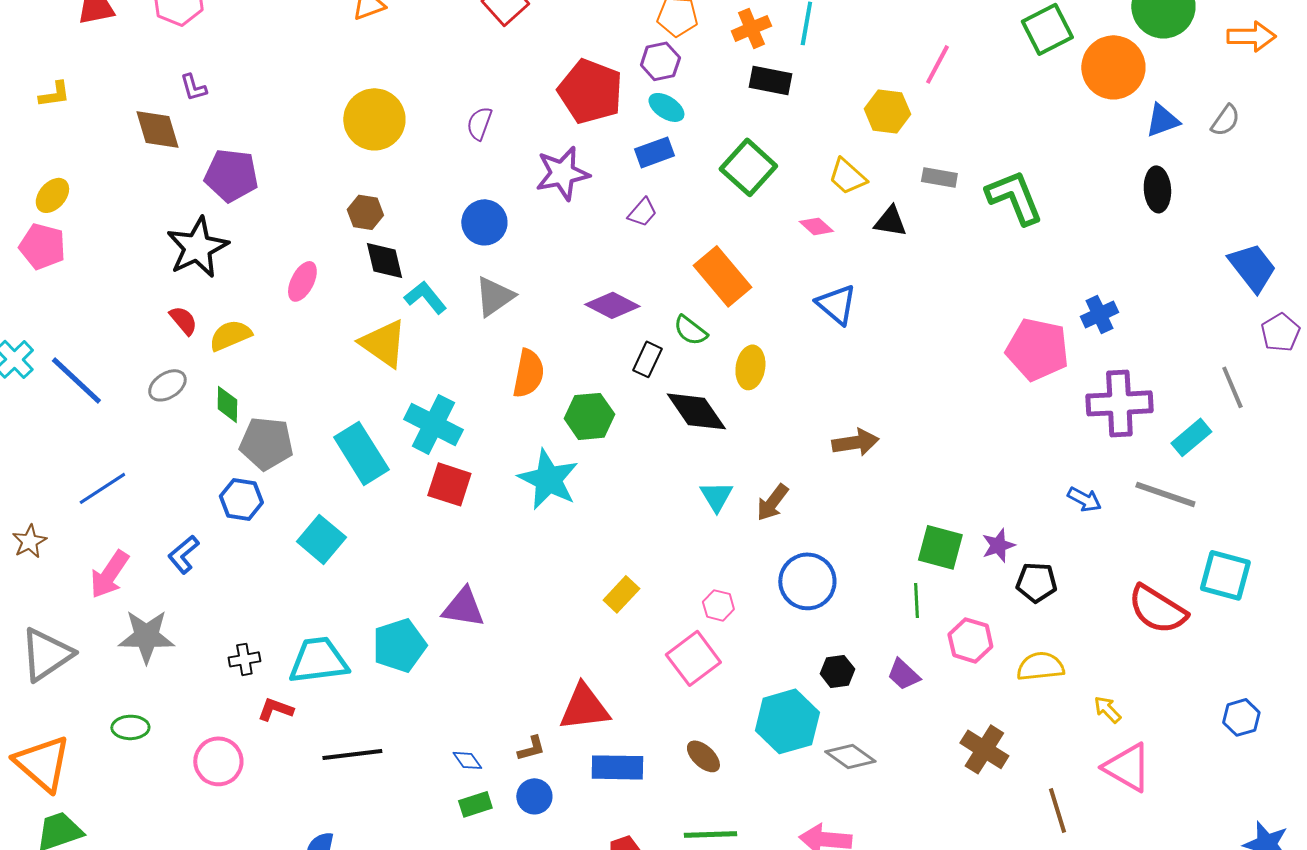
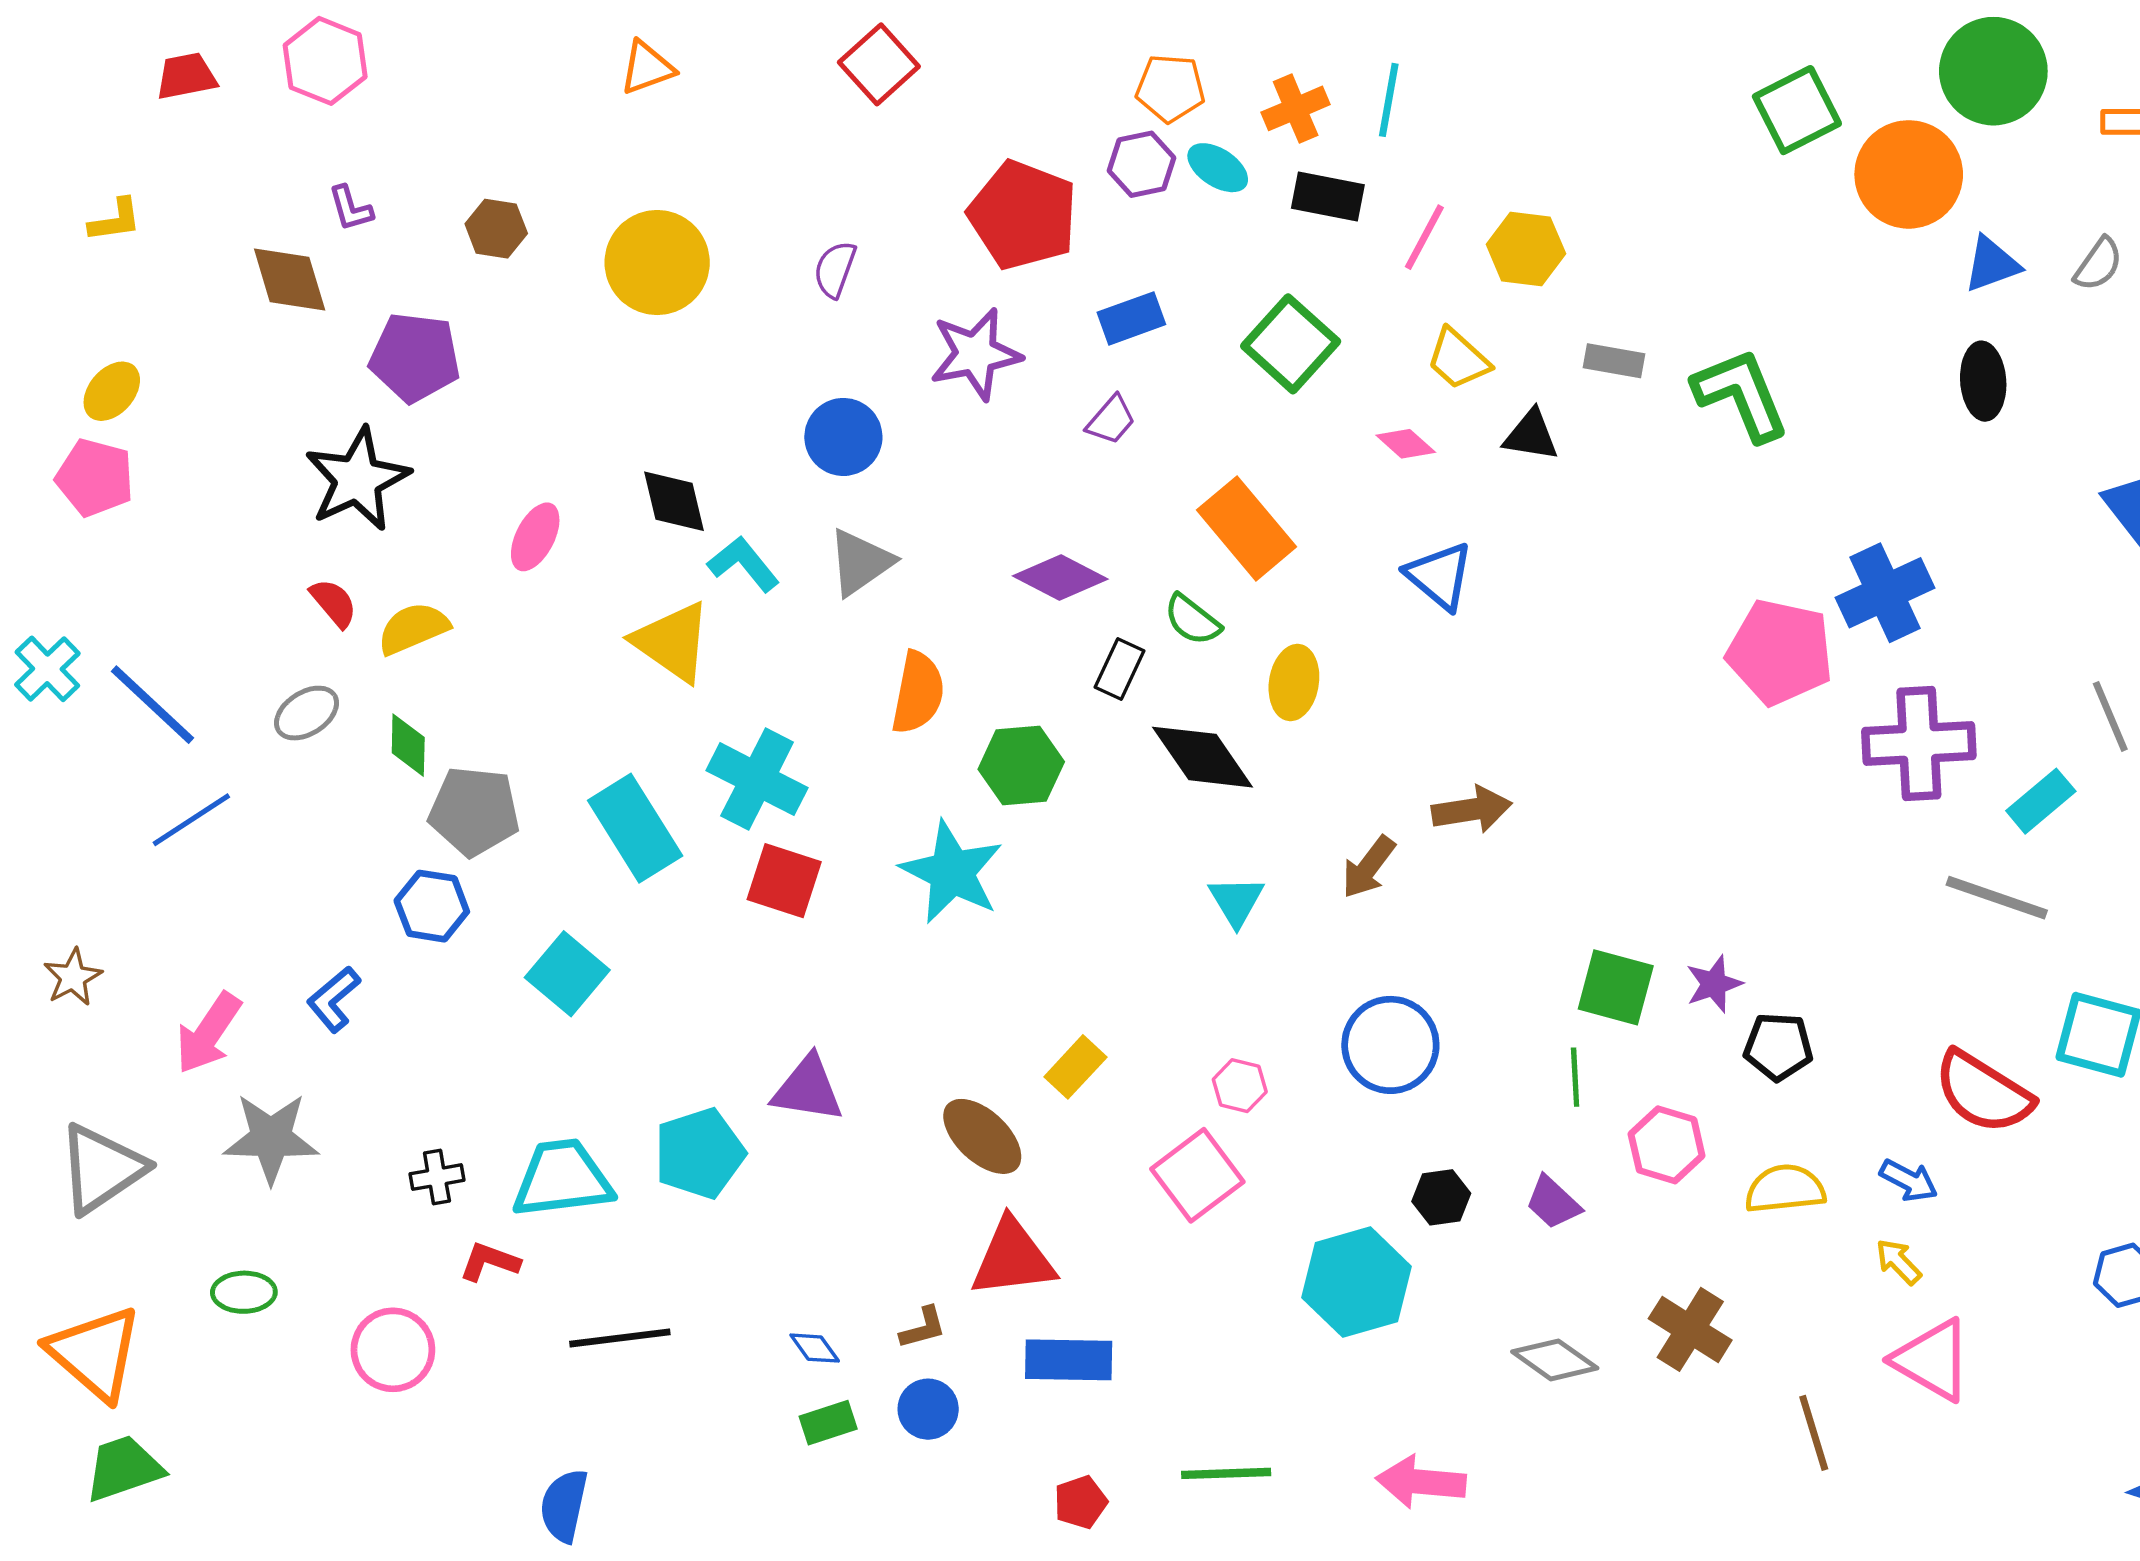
pink line: (937, 64) -> (1424, 237), moved
cyan ellipse: (666, 107) -> (1218, 168), moved
brown hexagon: (365, 212) -> (496, 229), moved
blue cross: (1099, 314) -> (1885, 593), size x1.5
blue line: (102, 488) -> (191, 820), moved
blue arrow: (1084, 499) -> (1909, 1180), moved
brown arrow: (772, 502) -> (1368, 867), moved
brown ellipse: (703, 756) -> (982, 1136), moved, size x1.4
gray diamond: (850, 756) -> (1555, 1360), moved

